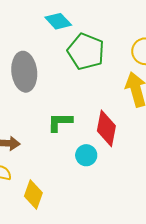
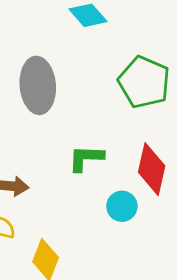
green pentagon: (86, 52) -> (144, 82), moved

